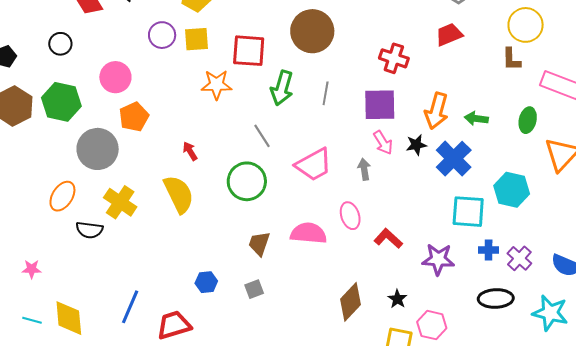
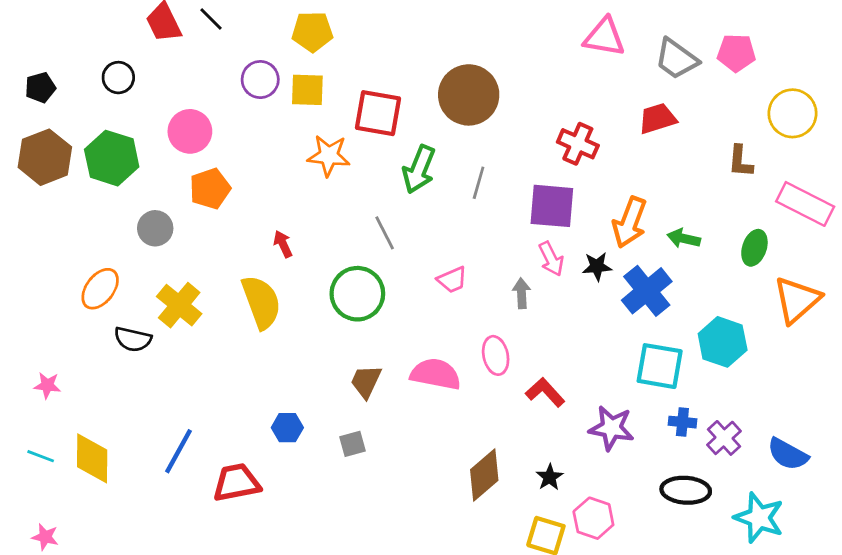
yellow circle: (526, 25) -> (793, 113), moved
gray circle: (98, 149) -> (155, 228), size x0.6
pink trapezoid: (314, 165) -> (452, 280), size x0.6

